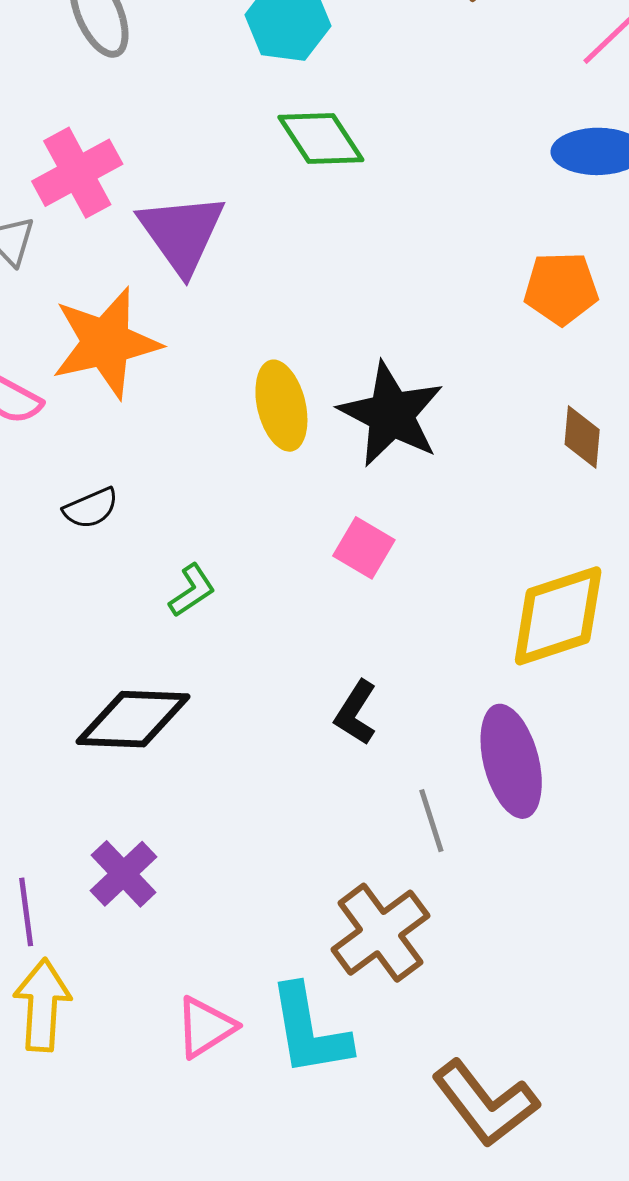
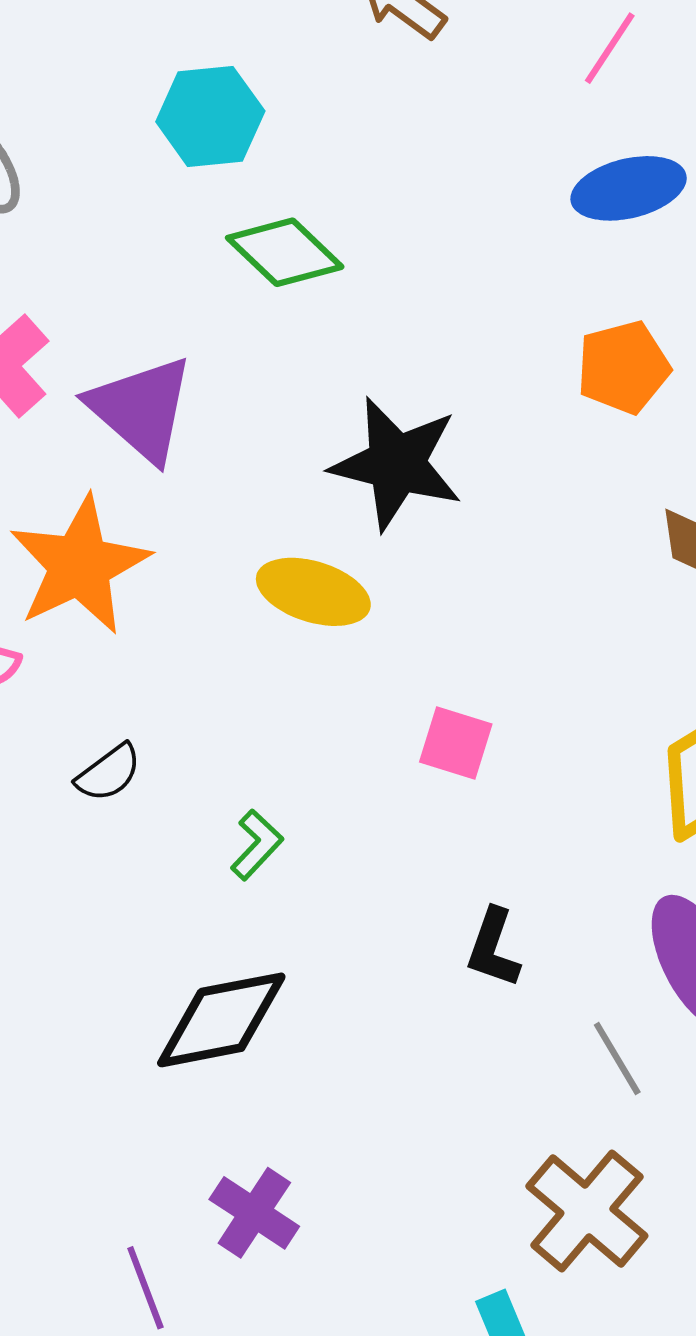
yellow ellipse: (281, 406) -> (313, 592), turned -46
black star: (391, 414) -> (396, 464), moved

